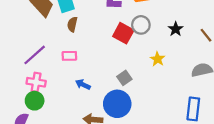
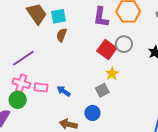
pink rectangle: (69, 56) -> (41, 87), moved
yellow star: (157, 59) -> (112, 74), moved
blue circle: (117, 104) -> (92, 113), size x0.6

